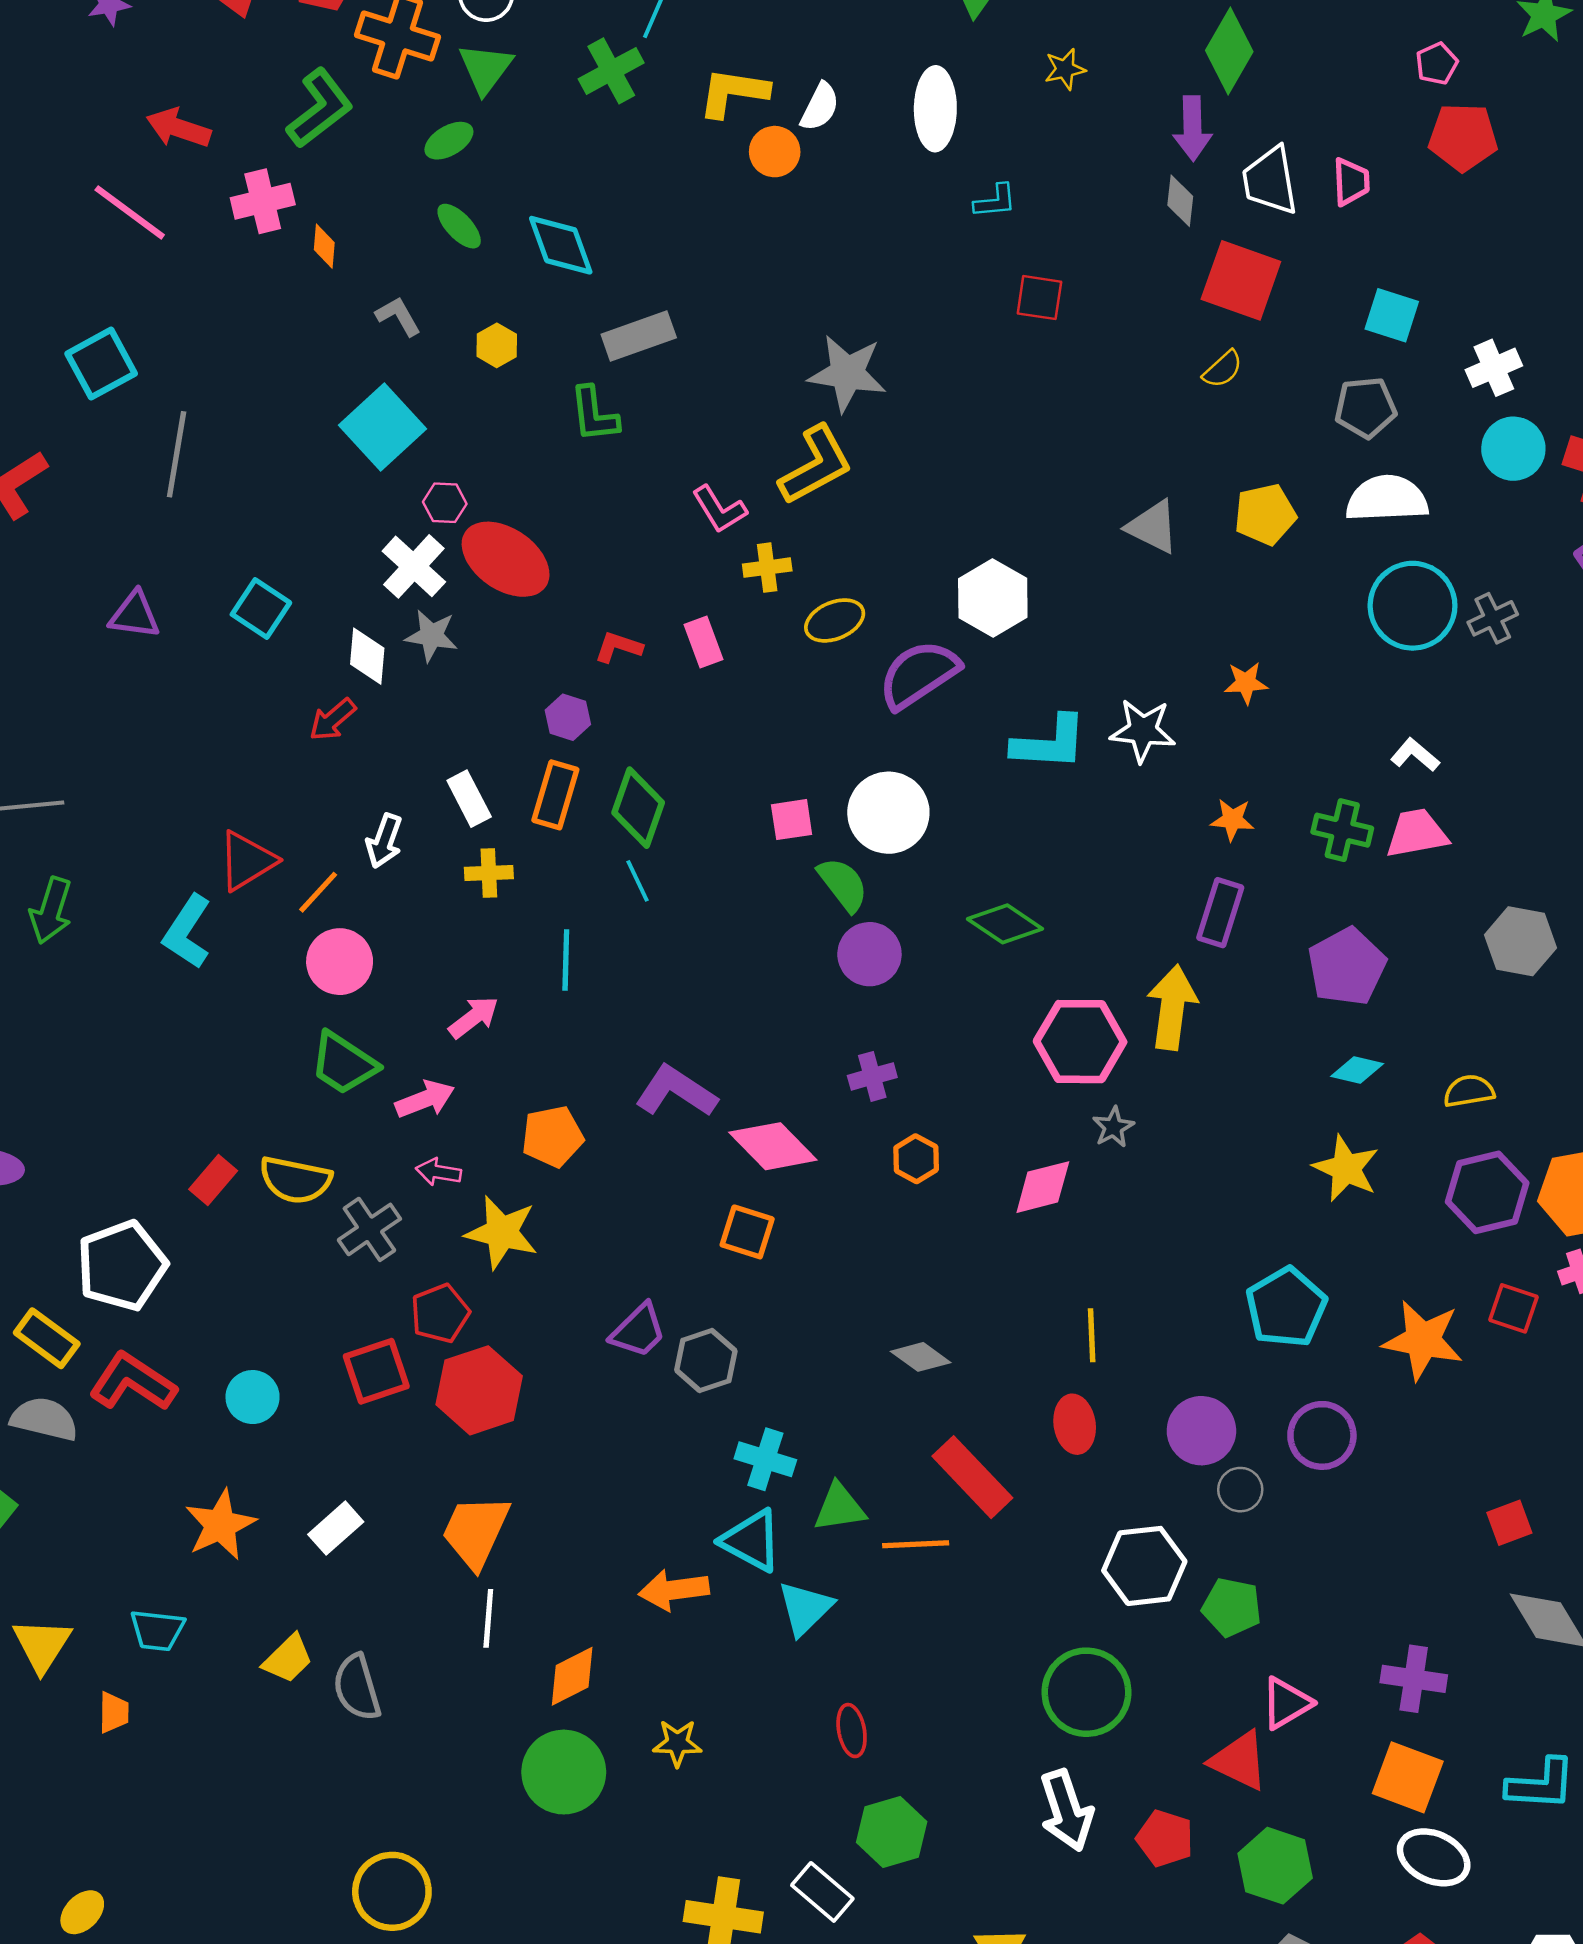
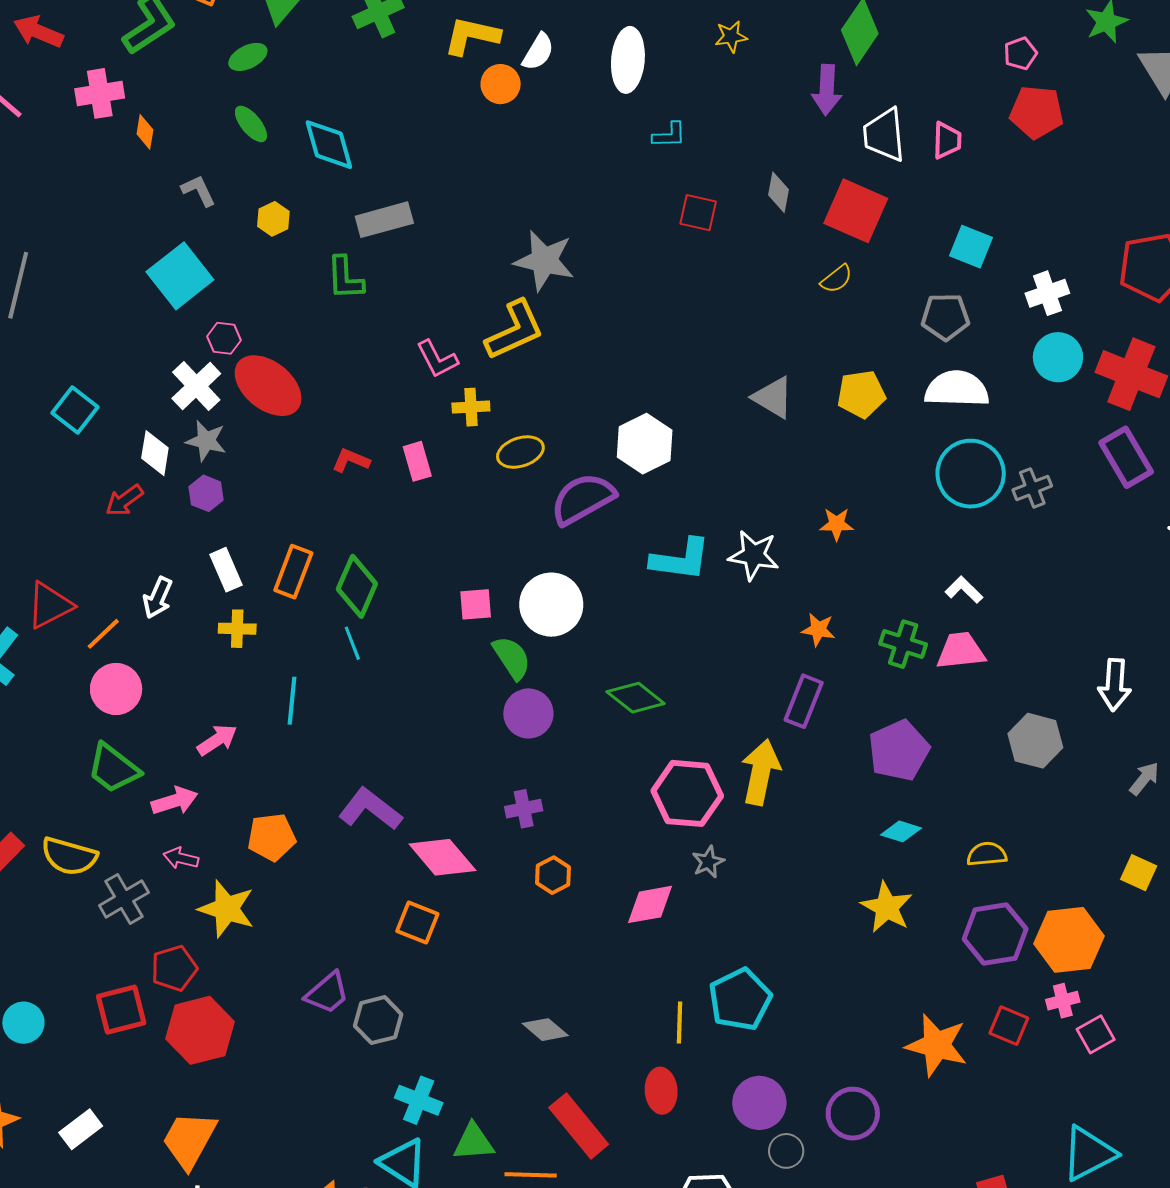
gray diamond: (1180, 201) -> (779, 192), moved
purple hexagon: (568, 717) -> (206, 493), moved
cyan pentagon: (1286, 1307) -> (740, 999), moved

